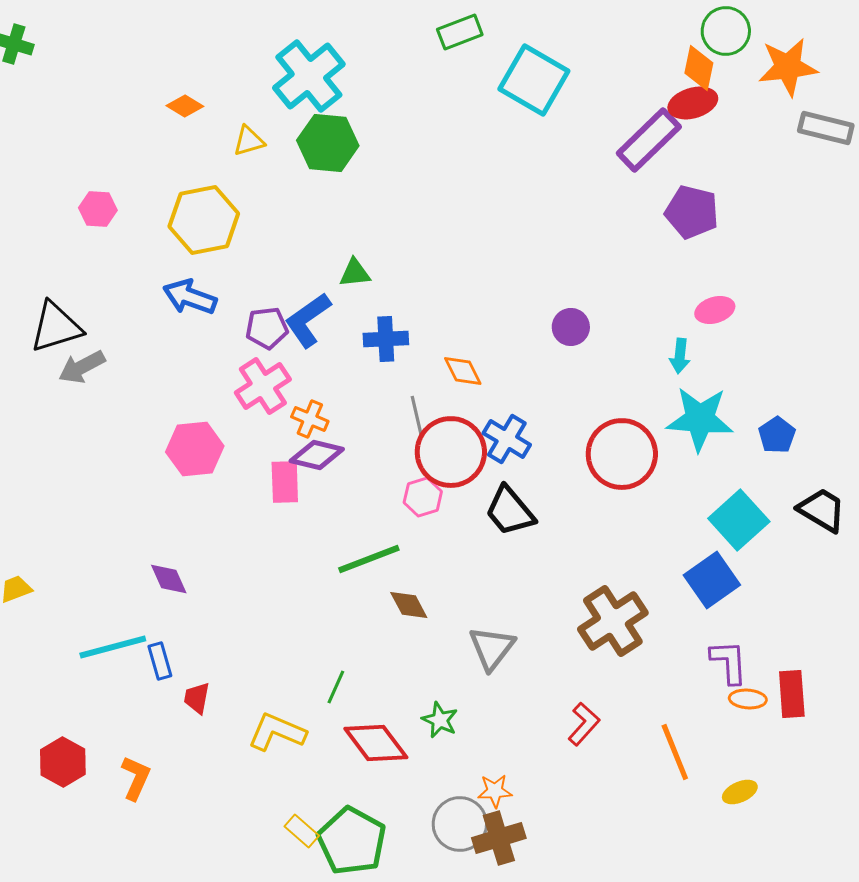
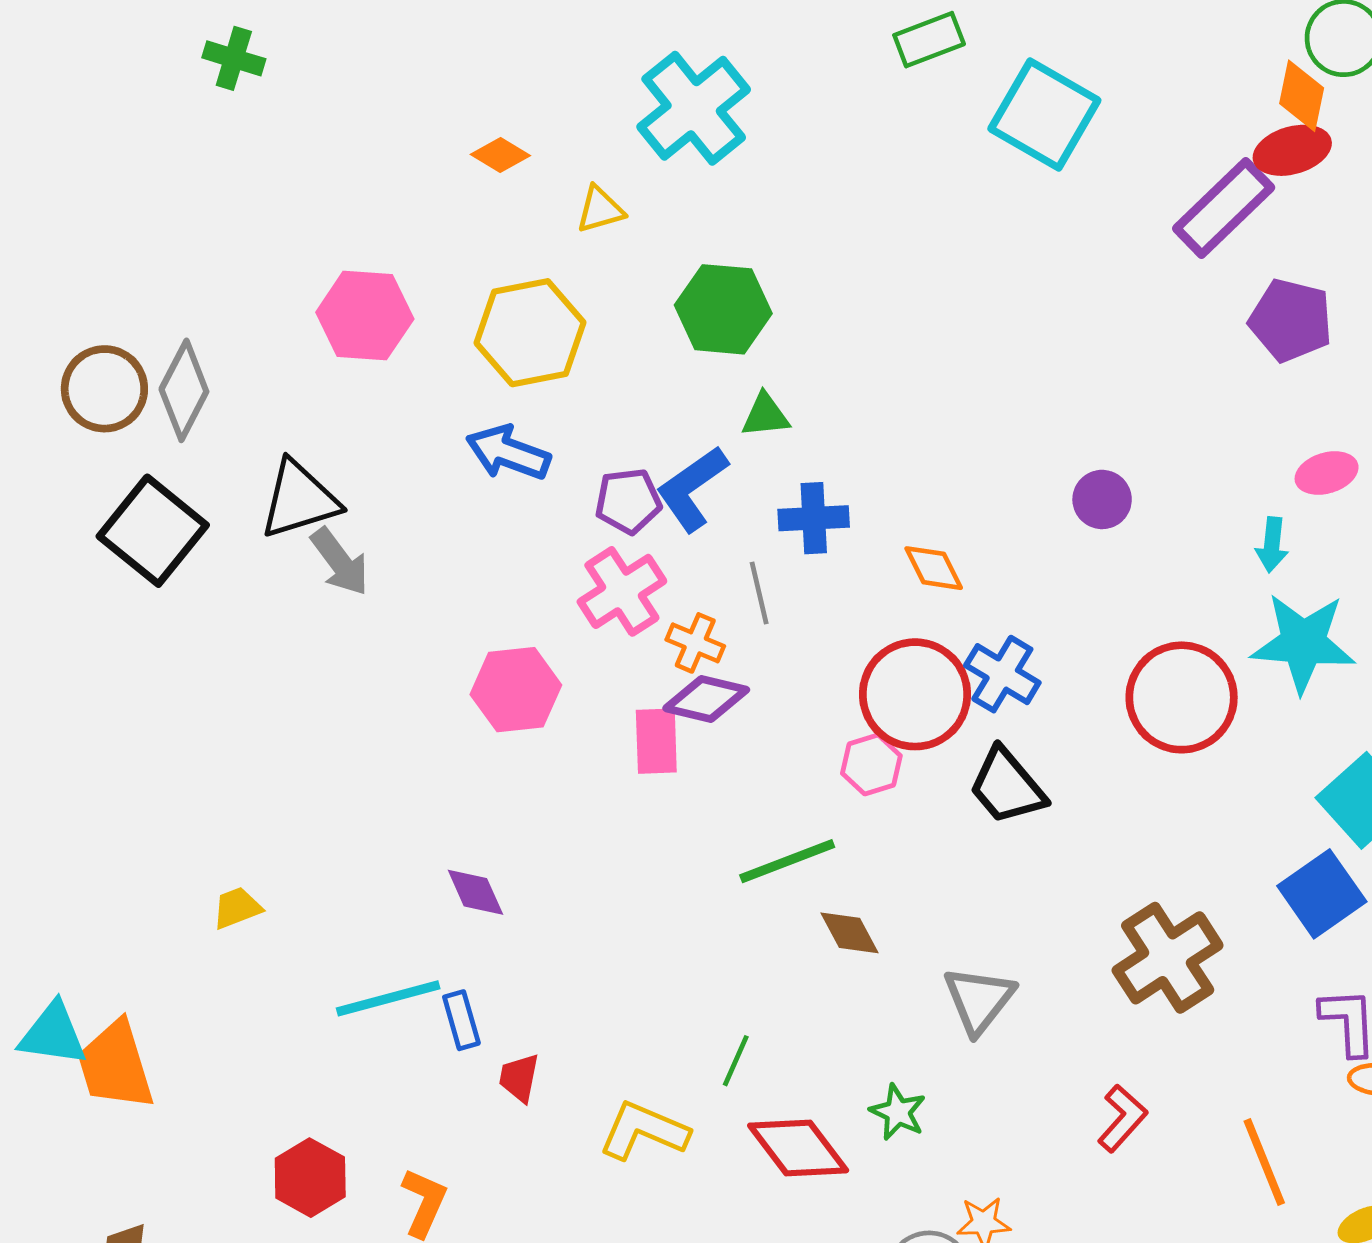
green hexagon: (328, 143) -> (723, 309), moved
pink hexagon: (98, 209) -> (365, 316), size x1.6
gray arrow: (82, 367) -> (340, 562), turned -99
gray line: (417, 416) -> (759, 593), moved

